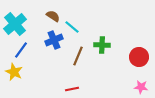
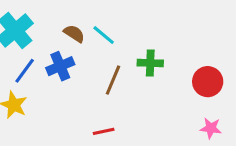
brown semicircle: (53, 16) -> (74, 34), moved
blue cross: (54, 40) -> (60, 66), moved

